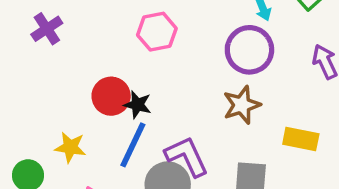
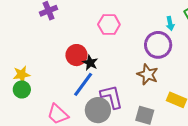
brown star: (242, 105) -> (148, 74), turned 30
yellow star: (70, 147) -> (22, 74), moved, turned -30

